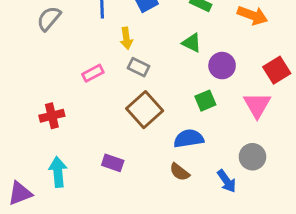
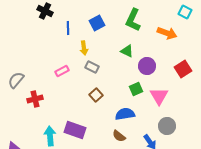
gray semicircle: (49, 18) -> (16, 80), moved
pink triangle: (257, 105) -> (159, 96), moved
brown square: (145, 110) -> (96, 95), size x0.6
purple rectangle: (113, 163) -> (75, 130), size x1.5
cyan arrow: (58, 172) -> (50, 136), moved

